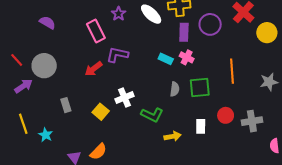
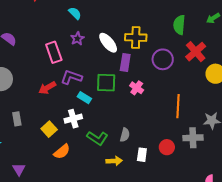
purple rectangle: (184, 32) -> (125, 63), moved
cyan rectangle: (166, 59) -> (84, 98), moved
green square: (200, 88) -> (106, 83), moved
gray semicircle: (175, 89) -> (125, 135), moved
gray cross: (252, 121) -> (193, 138), moved
orange semicircle: (98, 152) -> (62, 152), moved

